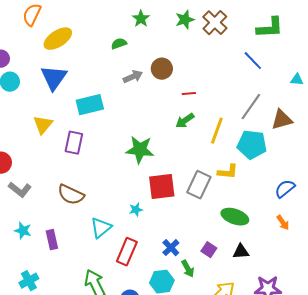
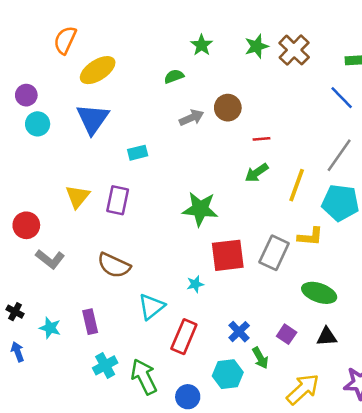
cyan rectangle: (90, 105) -> (138, 153), size x0.6
yellow triangle: (43, 125) -> (78, 196), moved
cyan star: (23, 231) -> (50, 328), moved
cyan cross: (29, 281) -> (105, 365), moved

